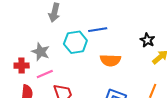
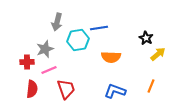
gray arrow: (54, 13) -> (57, 22), moved
gray star: (41, 52) -> (45, 49), turned 30

